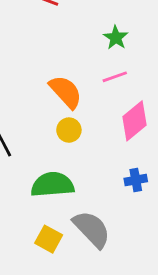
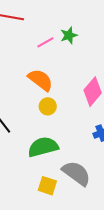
green star: (116, 38) -> (69, 35), turned 30
pink line: (115, 77) -> (45, 42), moved

